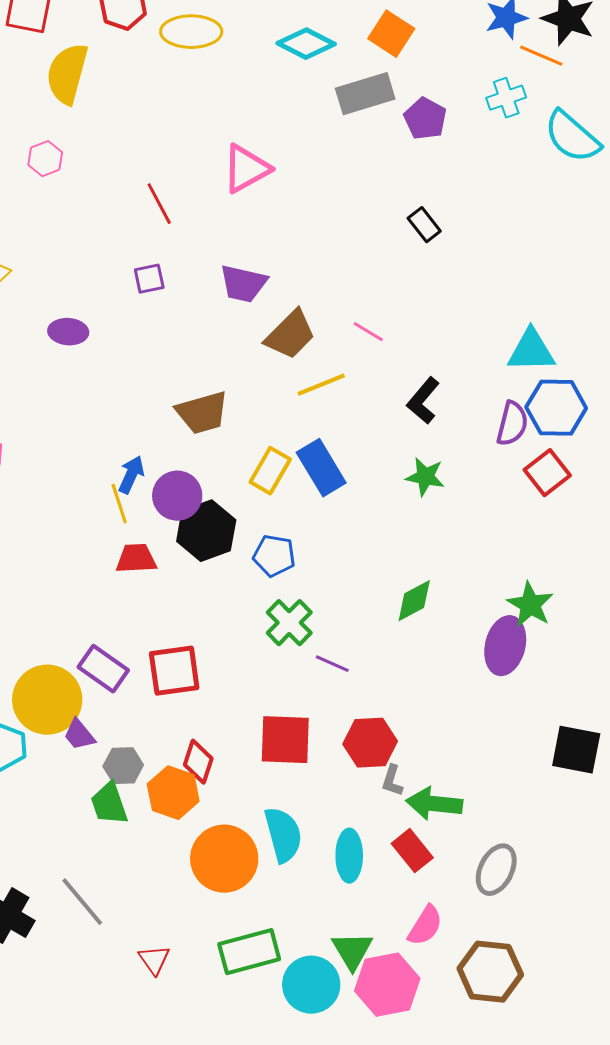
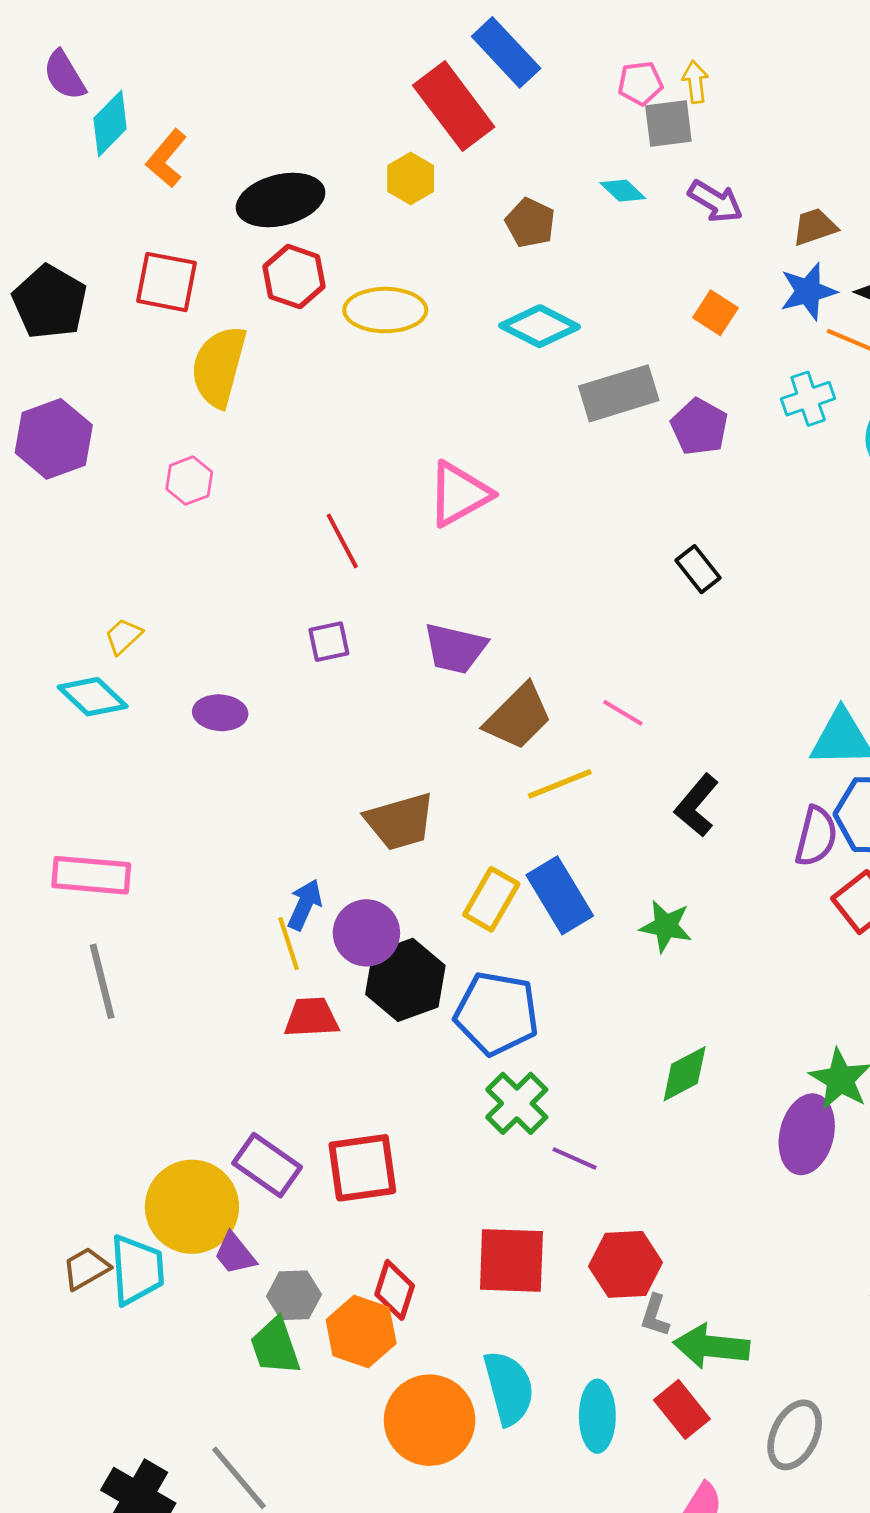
orange square: (391, 34) -> (715, 313), moved, size x0.7
green star: (425, 477) -> (666, 926), moved
blue pentagon: (274, 556) -> (497, 1013), size x1.5

